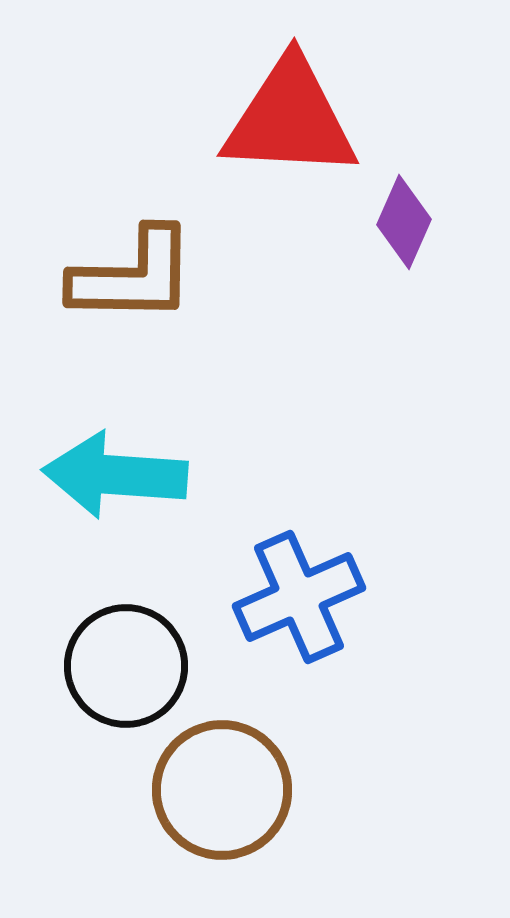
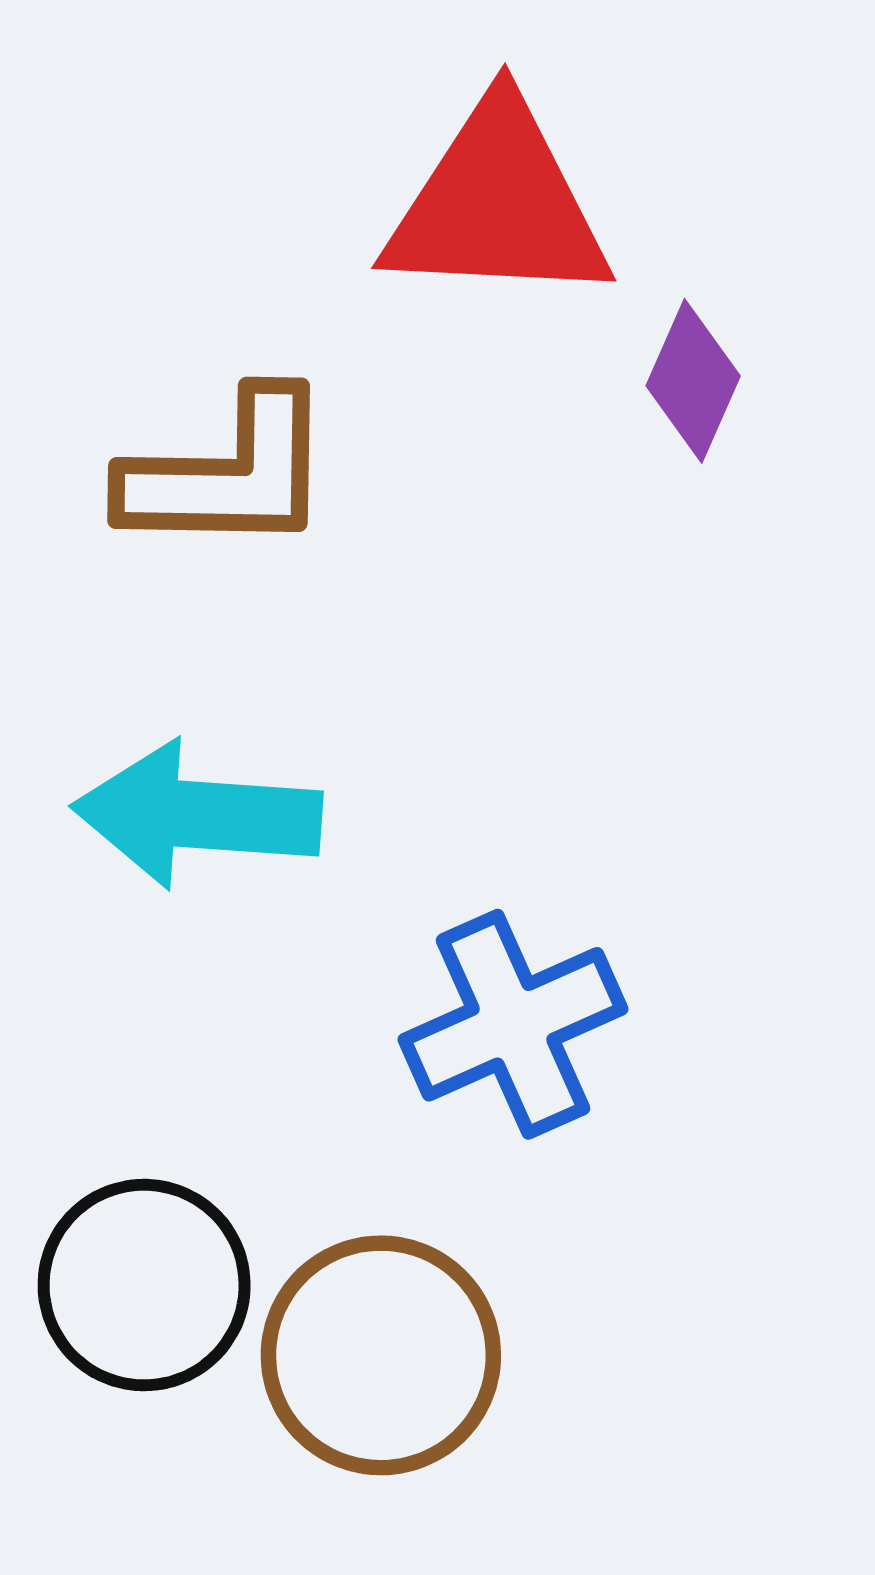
black circle: (126, 666) -> (144, 1285), moved

